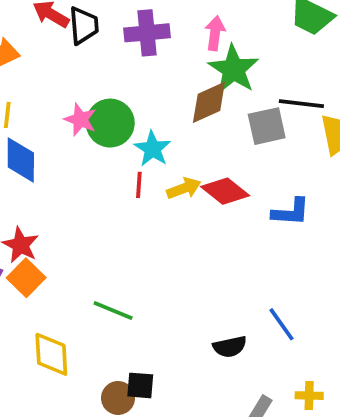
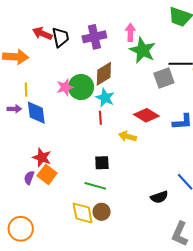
brown diamond: (209, 102) -> (104, 74), moved
pink star: (80, 120) -> (65, 87), turned -30
yellow arrow: (184, 188) -> (128, 136), moved, turned -138
yellow diamond: (51, 354) -> (83, 213), moved
black square: (140, 385) -> (102, 163), moved
brown circle: (118, 398) -> (102, 212), moved

